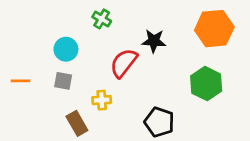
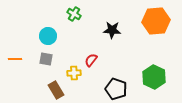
red semicircle: (124, 63) -> (91, 60), moved, size x0.6
green hexagon: (206, 84) -> (154, 77), moved

